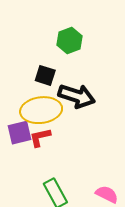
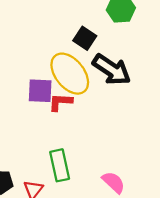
yellow ellipse: (41, 110) -> (70, 74), turned 42

